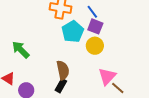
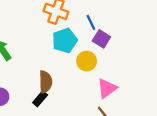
purple square: (95, 26) -> (101, 39), moved
pink triangle: (107, 76) -> (107, 88), moved

